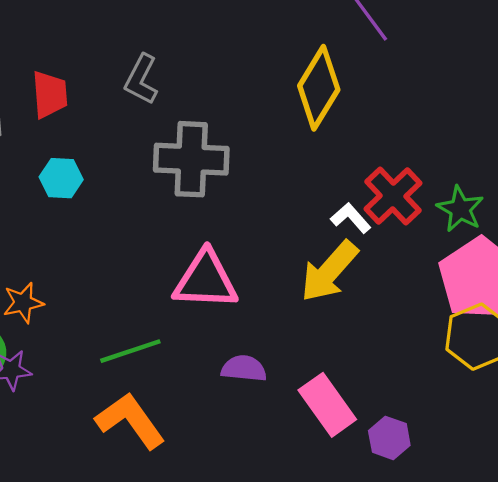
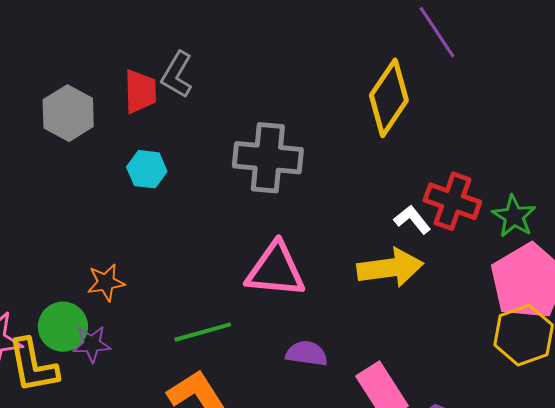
gray L-shape: (141, 79) -> (177, 75), moved
red cross: (393, 196) -> (452, 201), turned -30
yellow arrow: (329, 271) -> (390, 268), turned -142

